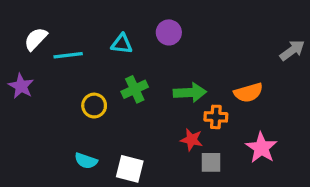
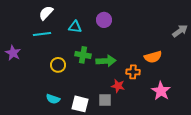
white semicircle: (36, 39) -> (46, 13), moved
green cross: (135, 89) -> (83, 55), turned 35
green arrow: (190, 93) -> (106, 61), moved
gray square: (211, 162) -> (105, 100), moved

